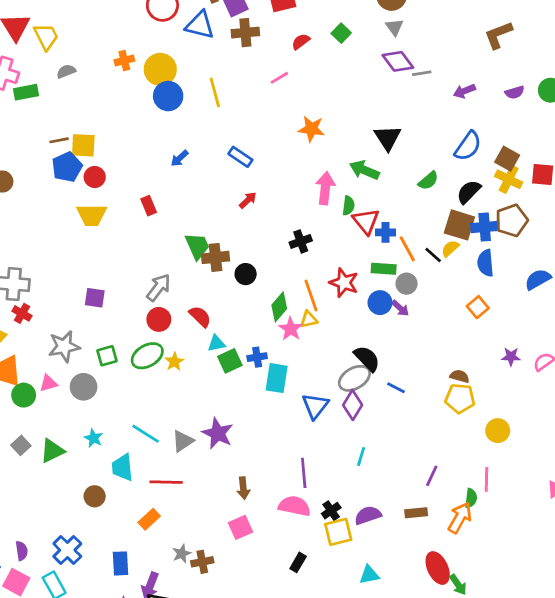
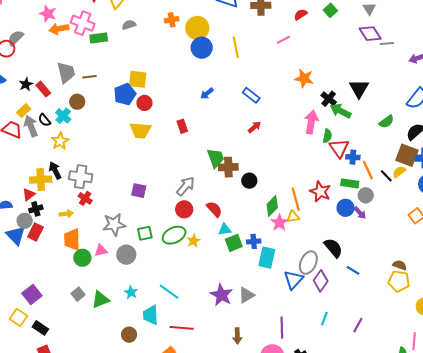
brown line: (59, 140) -> (89, 77), moved
black cross: (301, 241) -> (329, 99), moved, turned -35
gray ellipse: (354, 378) -> (308, 263), moved, turned -40
gray triangle: (183, 441) -> (246, 295), moved
purple line: (432, 476) -> (358, 325), moved

